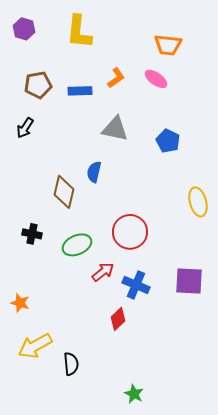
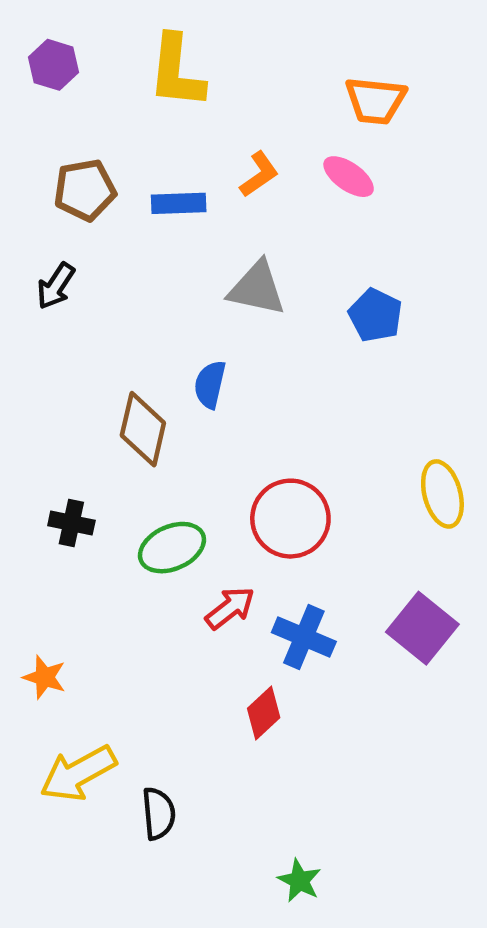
yellow ellipse: (198, 202) -> (442, 494), moved
purple square: (189, 281) -> (422, 628), turned 36

